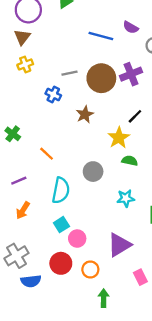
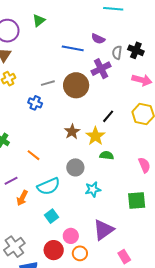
purple cross: (131, 74) -> (101, 69), moved
brown star: (85, 114) -> (72, 132), moved
cyan semicircle: (61, 190) -> (49, 186), turned 60
cyan star: (126, 198) -> (93, 189), moved
orange arrow: (23, 210) -> (22, 198), moved
pink circle: (77, 239) -> (71, 236), moved

